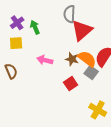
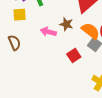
brown star: (72, 59) -> (66, 24), moved

